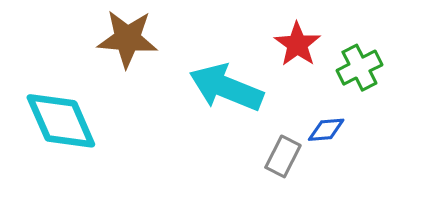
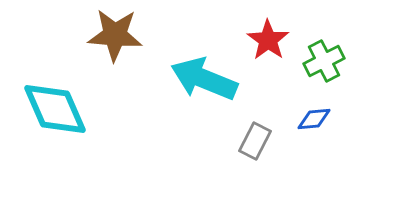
blue diamond: (326, 130) -> (314, 119), moved

